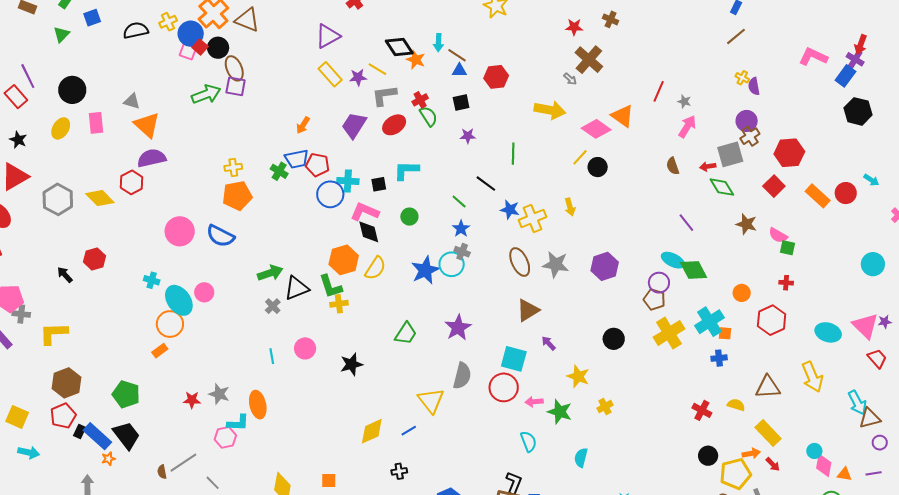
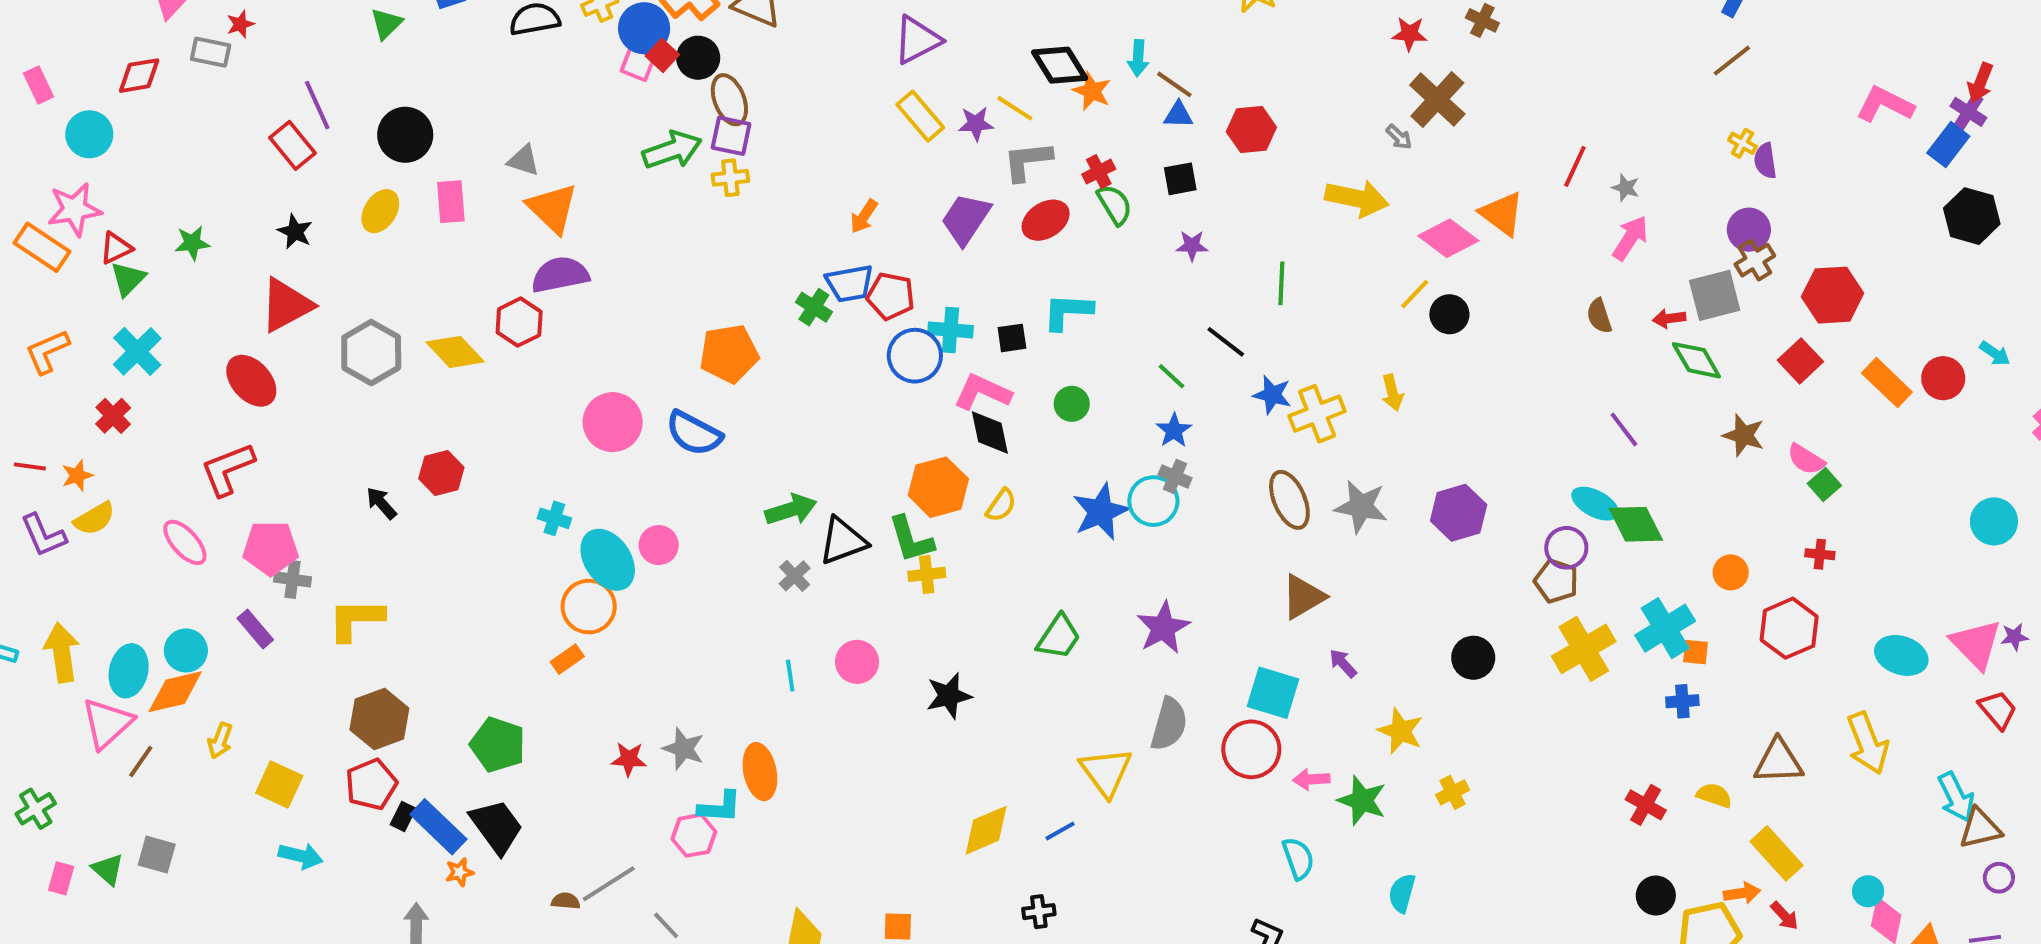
yellow cross: (233, 167) -> (730, 178), moved
green square: (787, 248) -> (1824, 484), turned 35
yellow semicircle: (375, 268) -> (1001, 505), size x0.7
brown semicircle: (162, 472) -> (566, 901), turned 104

